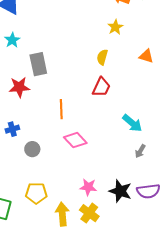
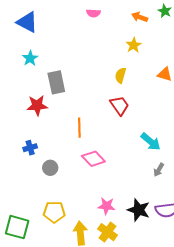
red trapezoid: (101, 87) -> (120, 105), turned -60

